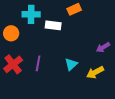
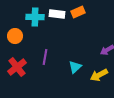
white rectangle: (53, 25) -> (57, 14), moved
purple line: (38, 63) -> (45, 57), moved

